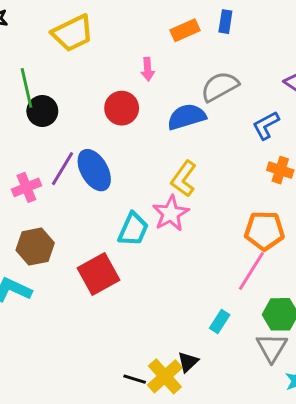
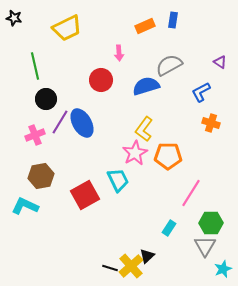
black circle: (42, 111) -> (46, 99), moved
cyan trapezoid: (133, 229) -> (118, 180), moved, turned -50
orange pentagon: (264, 231) -> (168, 156), moved

